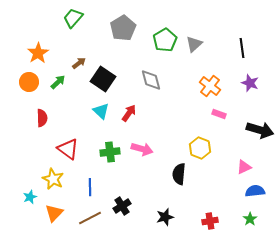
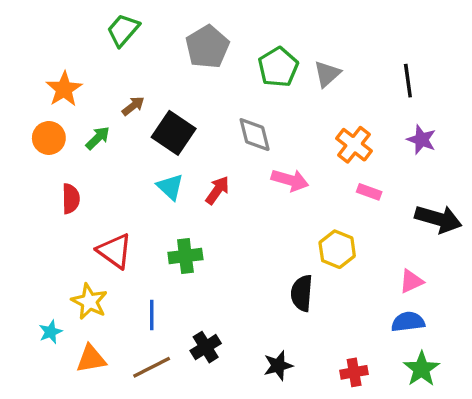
pink arrow: (142, 149) -> (290, 180), moved
blue semicircle: (255, 191) -> (408, 322), moved
orange triangle: (54, 213) -> (91, 359), turned 36
green star: (250, 219) -> (421, 369), size x1.5

